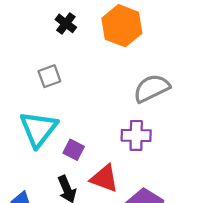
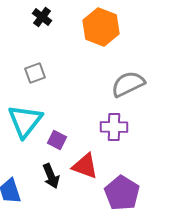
black cross: (66, 23) -> (42, 17), moved

